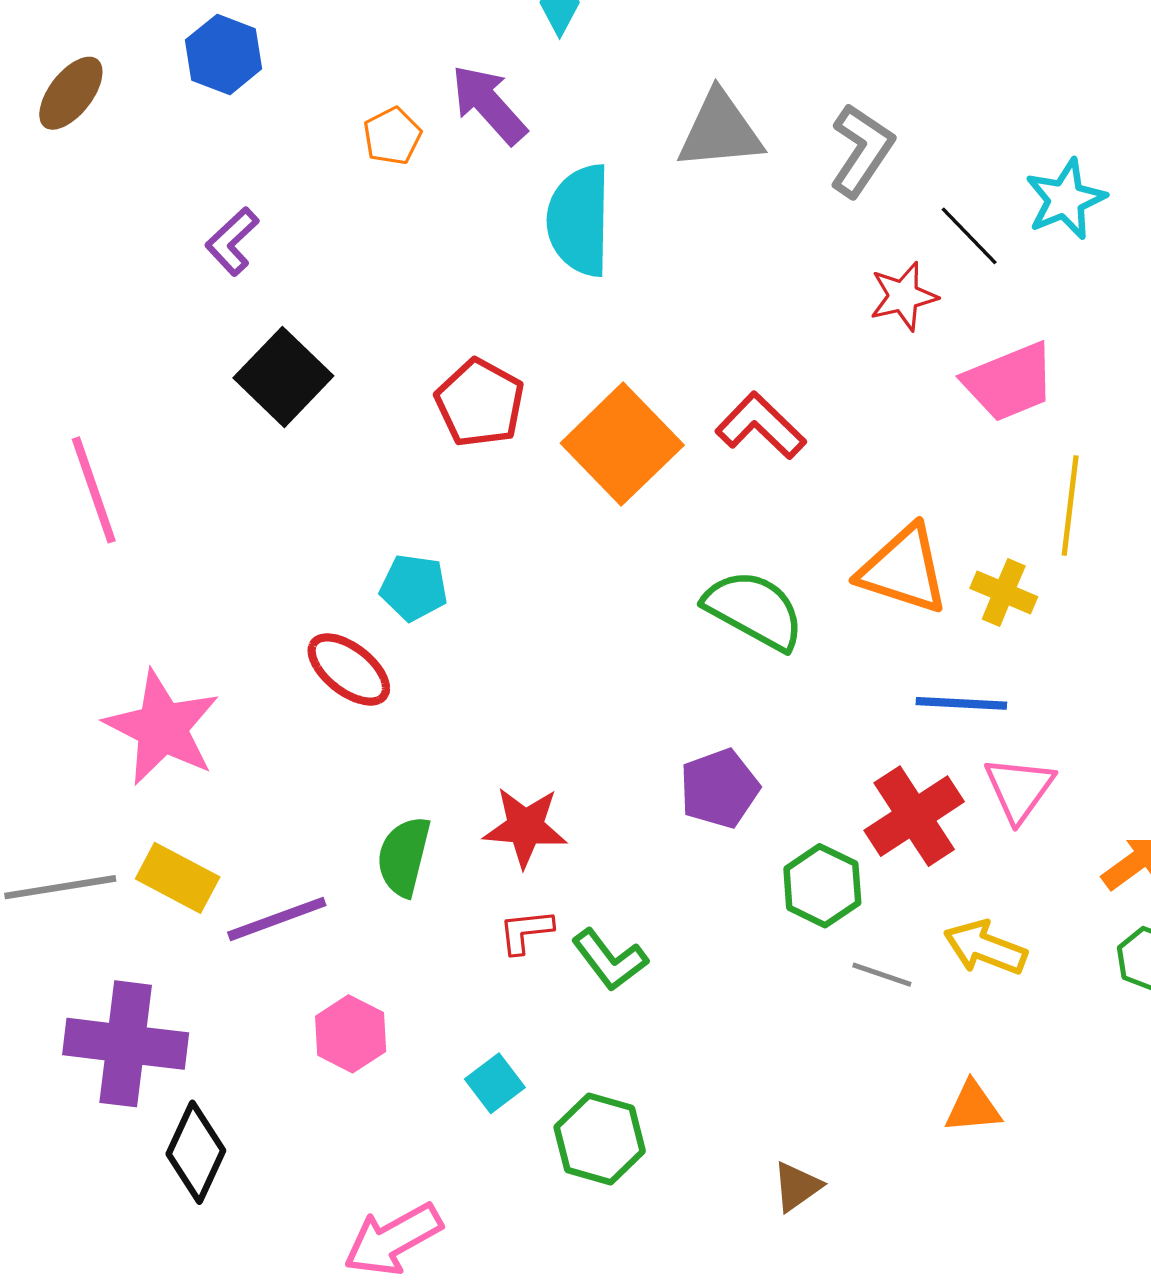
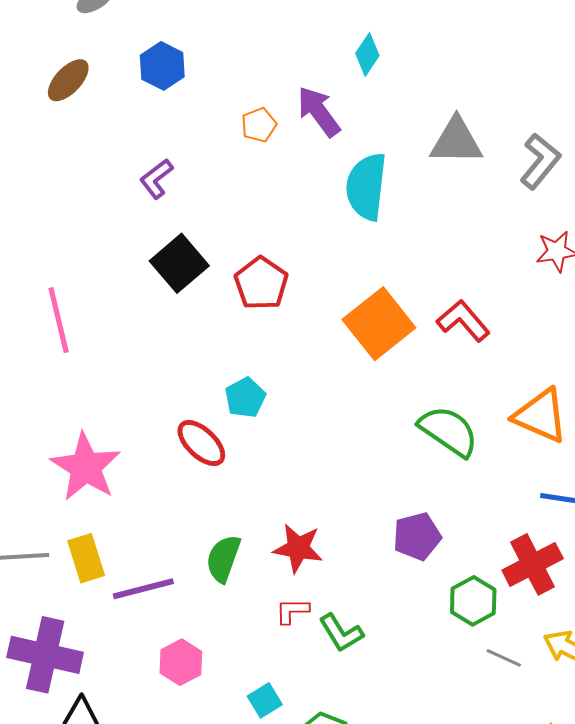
red pentagon: (480, 403) -> (261, 283), moved
cyan pentagon: (414, 588) -> (245, 398), turned 30
yellow rectangle: (178, 878) -> (86, 558), turned 39

